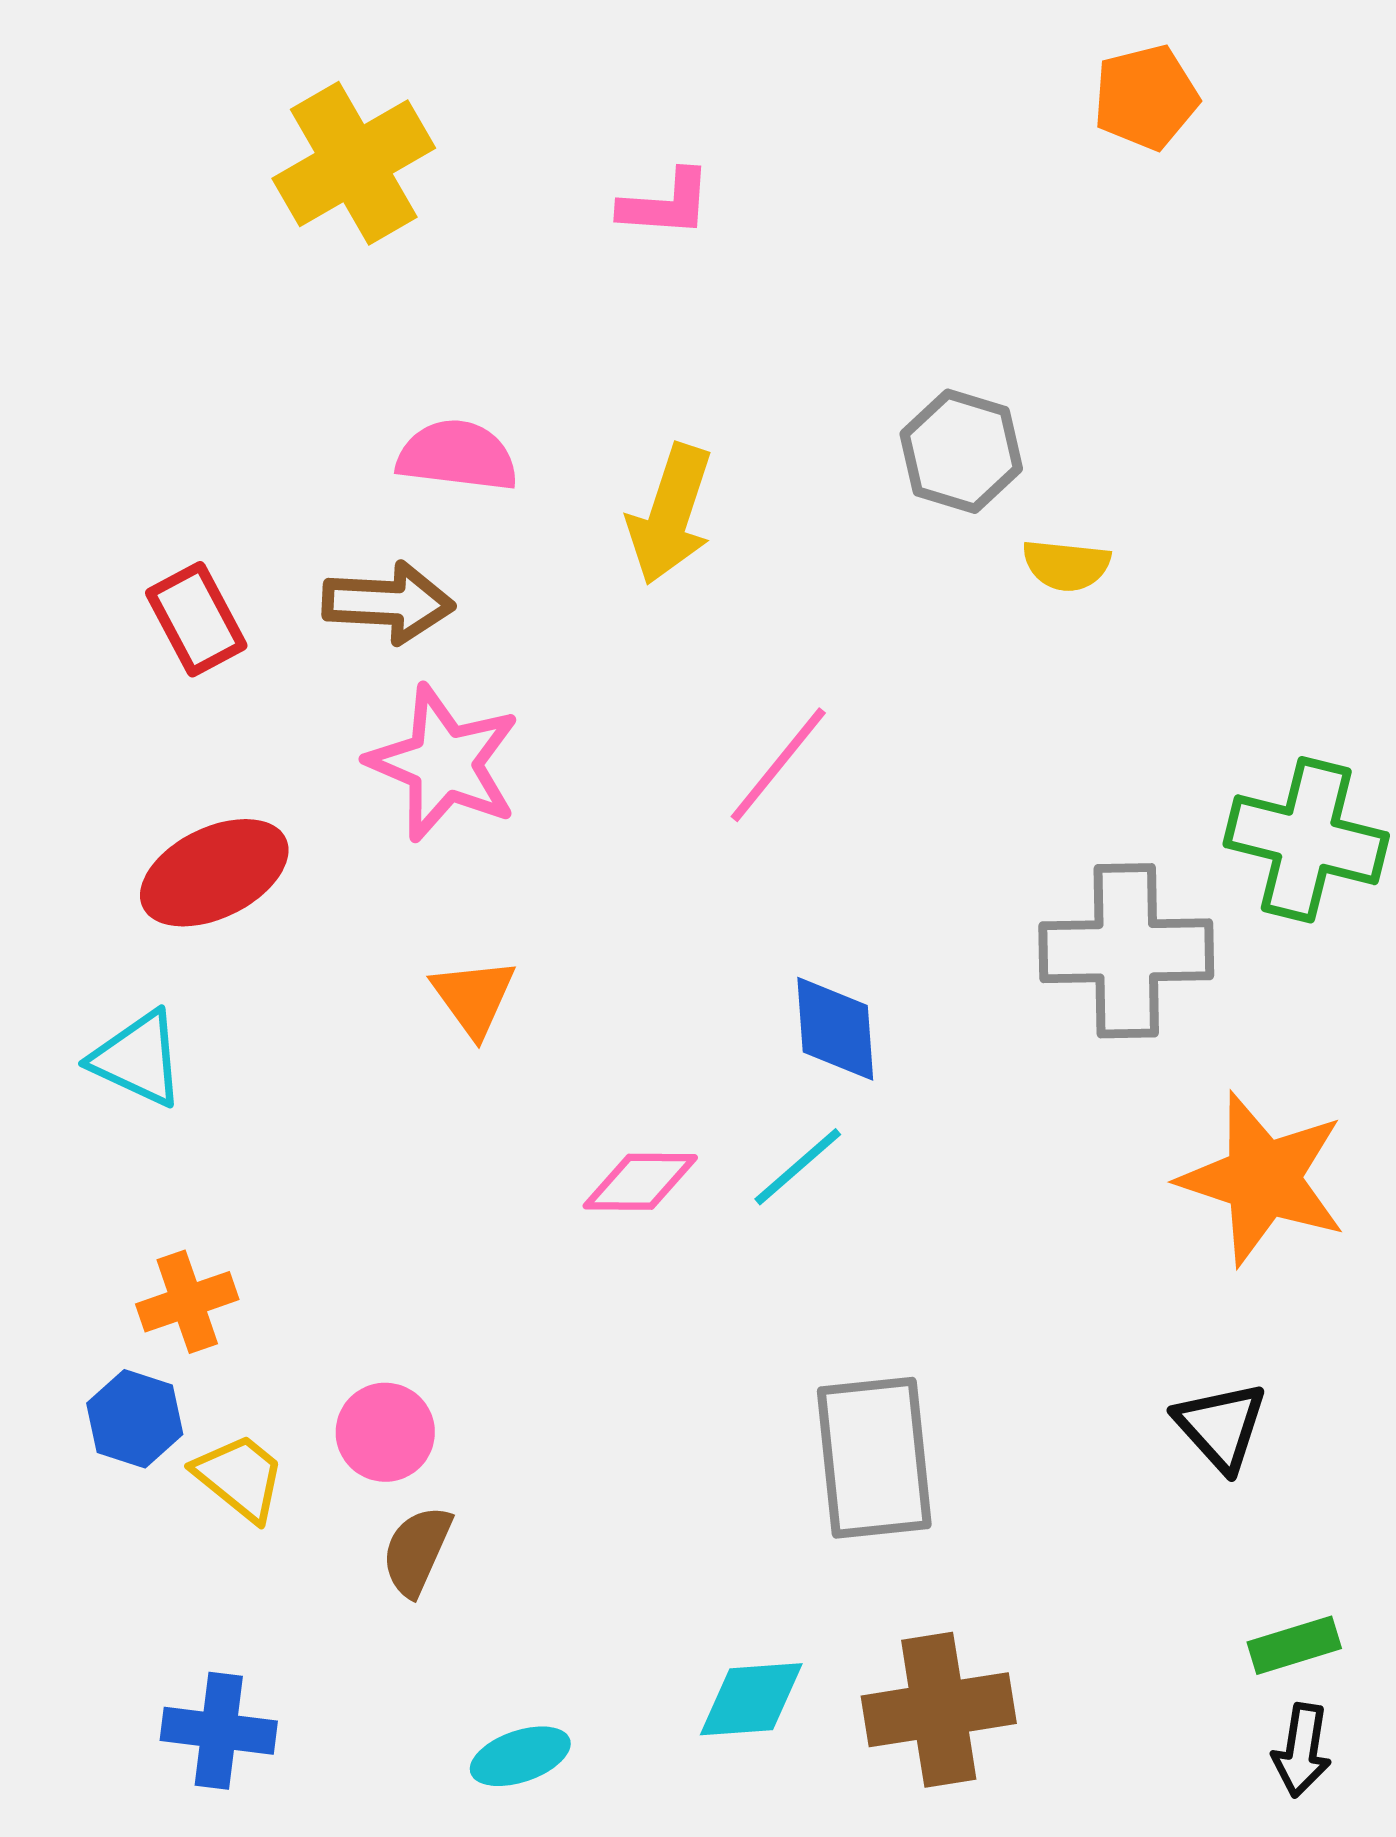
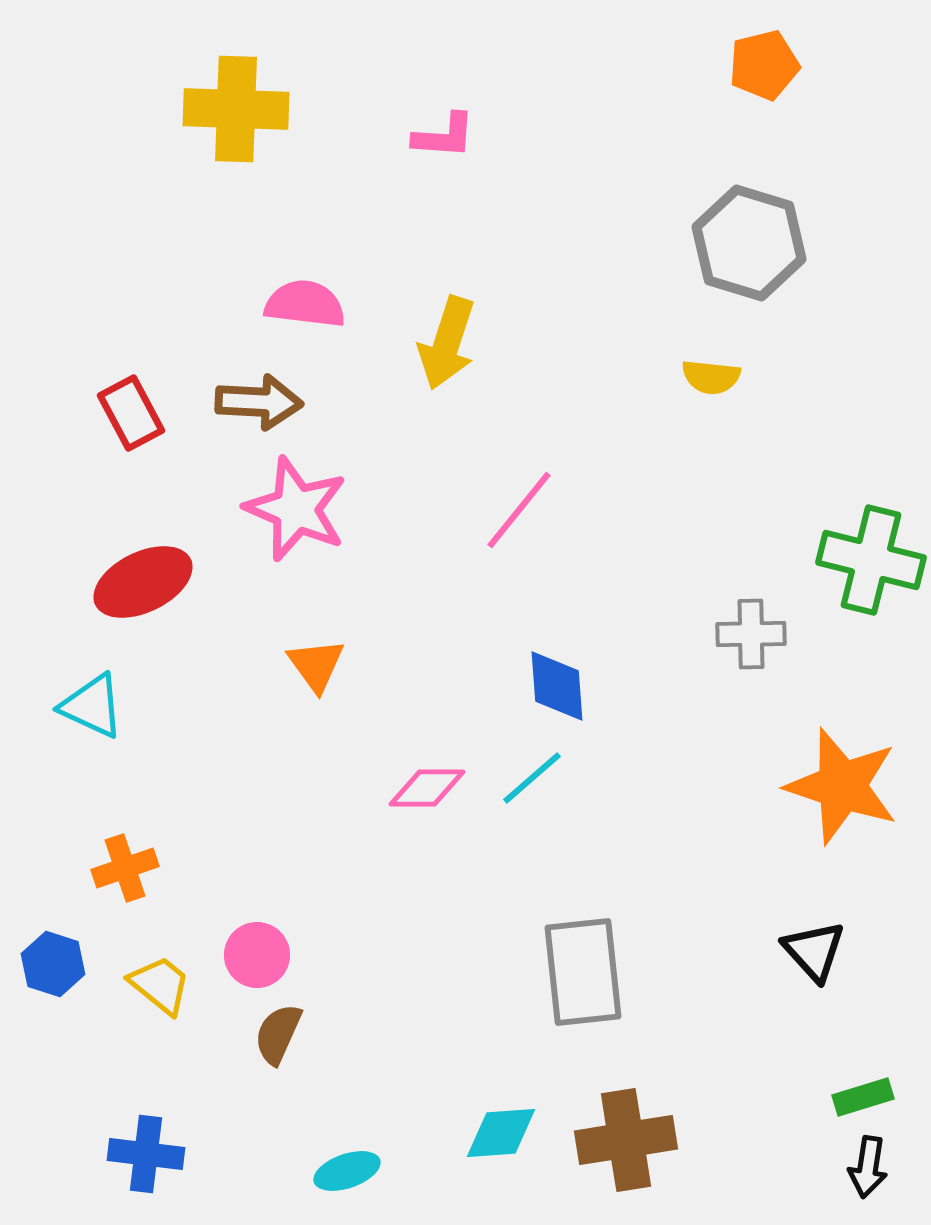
yellow cross: (354, 163) -> (236, 109), turned 32
gray hexagon: (961, 451) -> (749, 243), moved, size x1.4
gray cross: (1126, 951) -> (751, 634), size x0.6
blue hexagon: (135, 1419) -> (53, 964), moved

